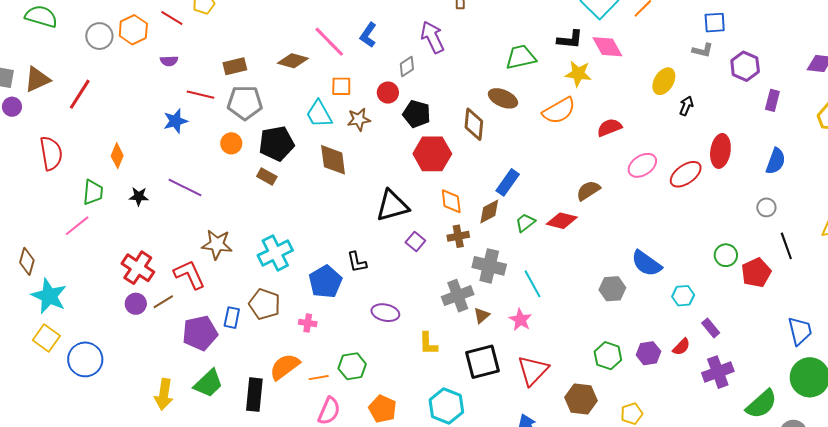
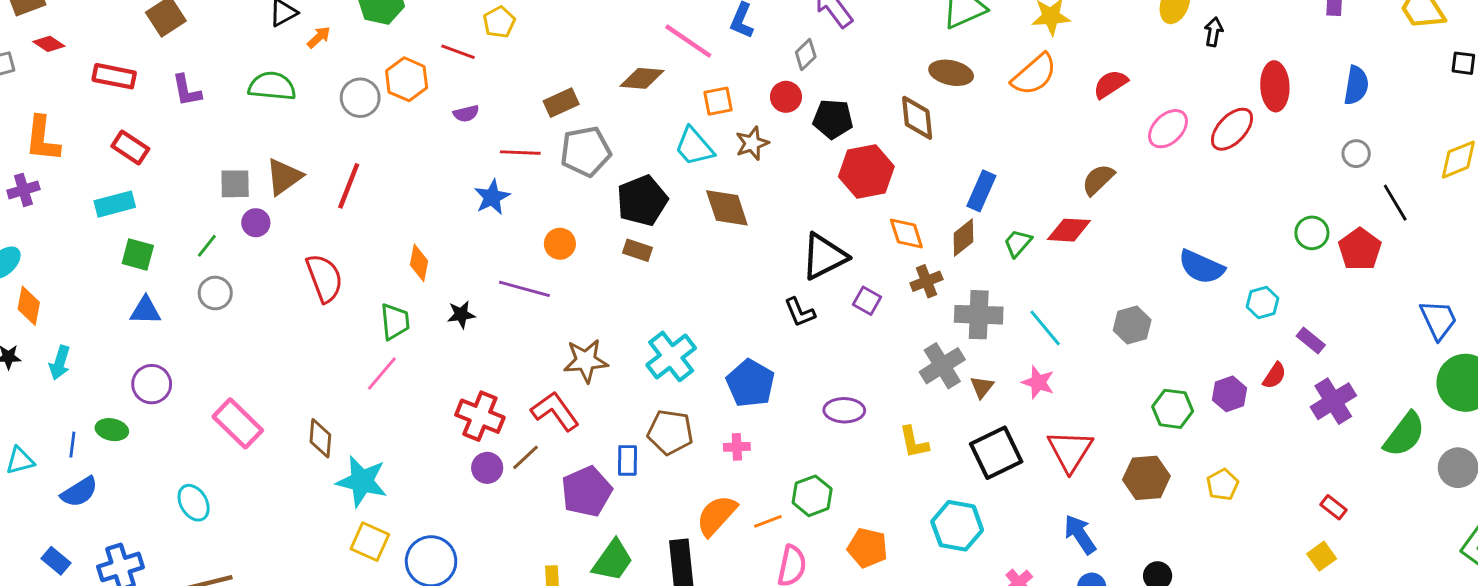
orange circle: (231, 143) -> (560, 244), moved
black L-shape: (357, 262) -> (800, 312), moved
gray hexagon: (612, 289) -> (1132, 325), moved

